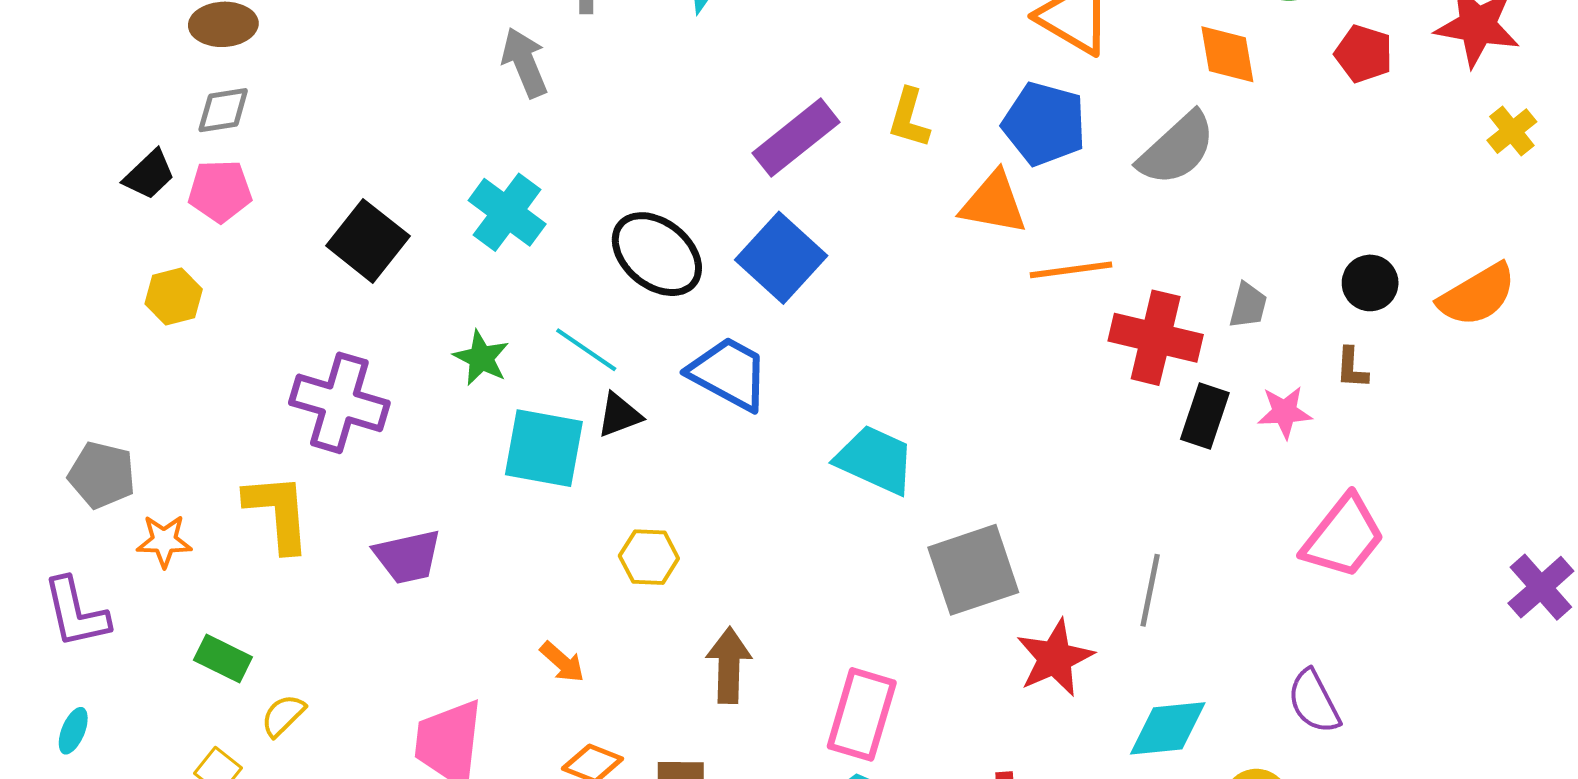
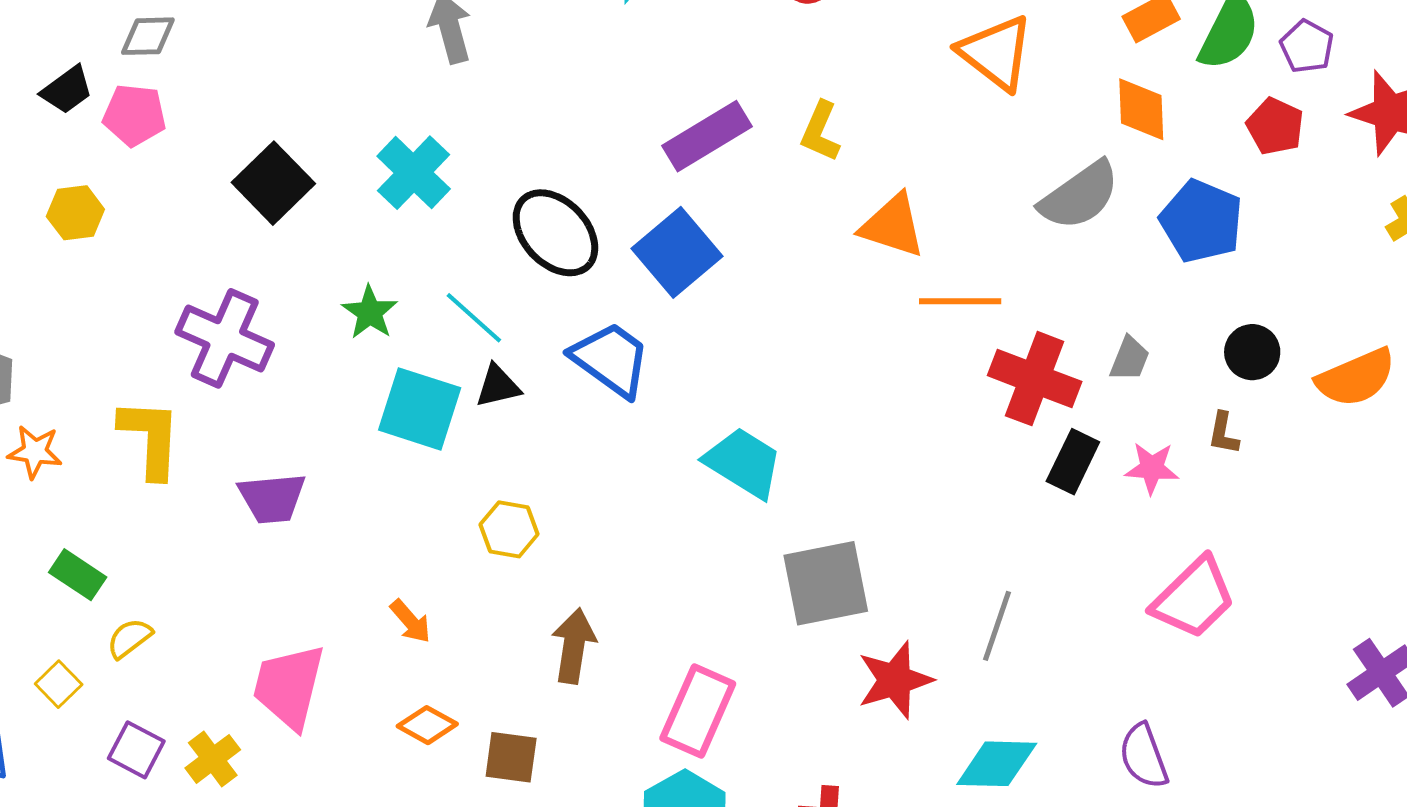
blue pentagon: (1044, 124) -> (1201, 221), moved

